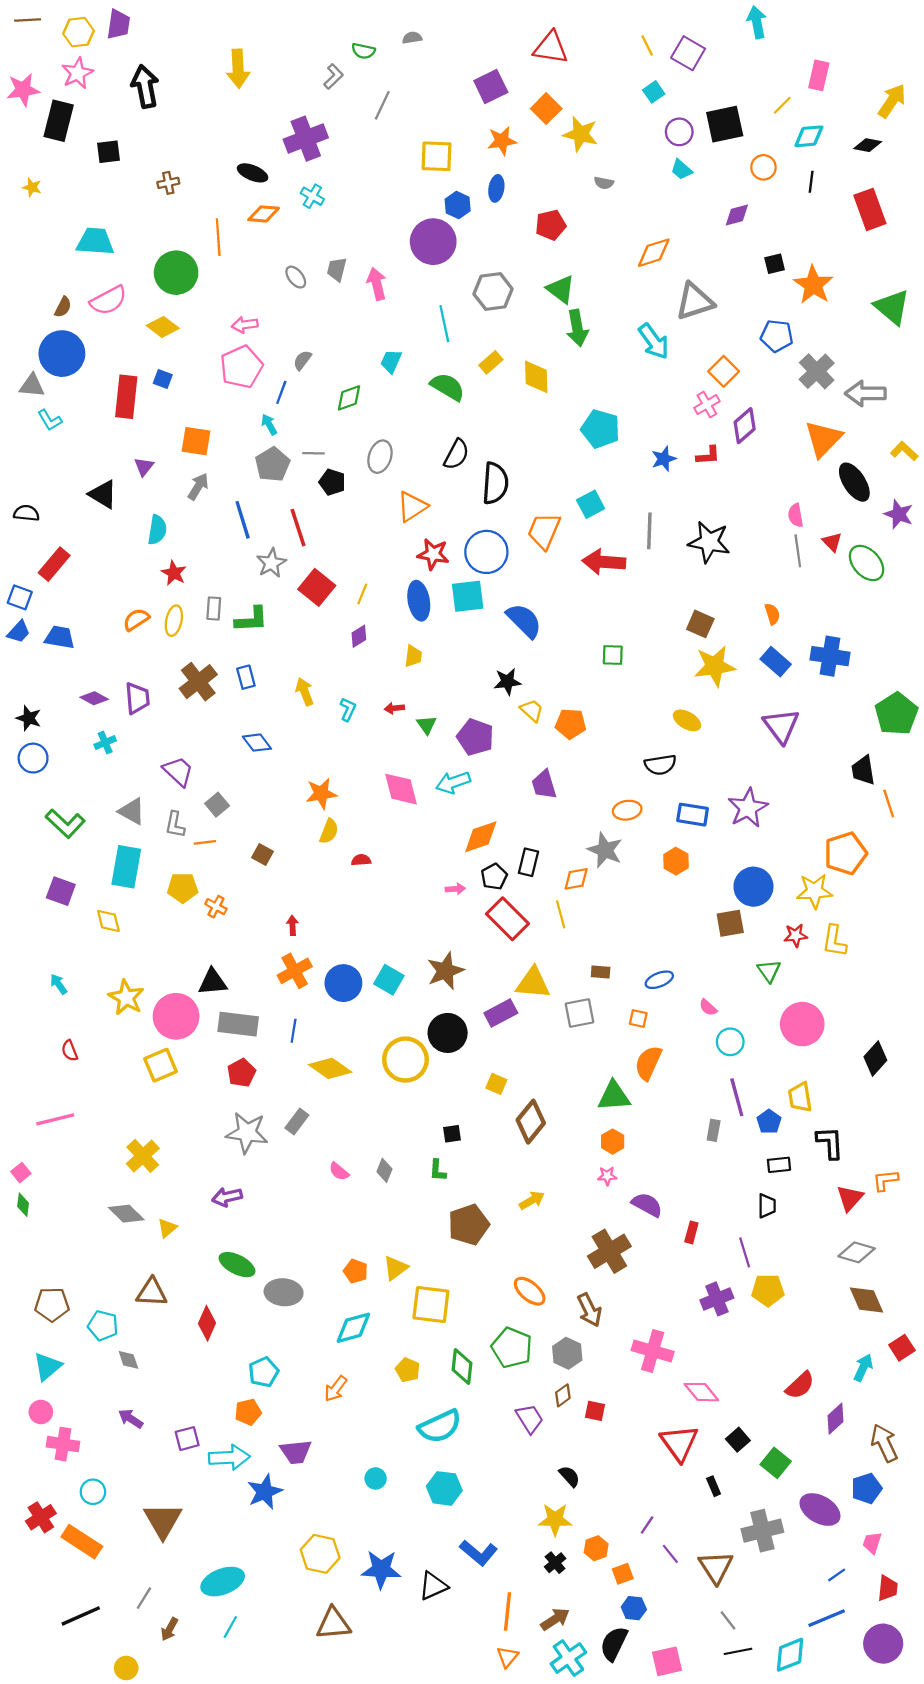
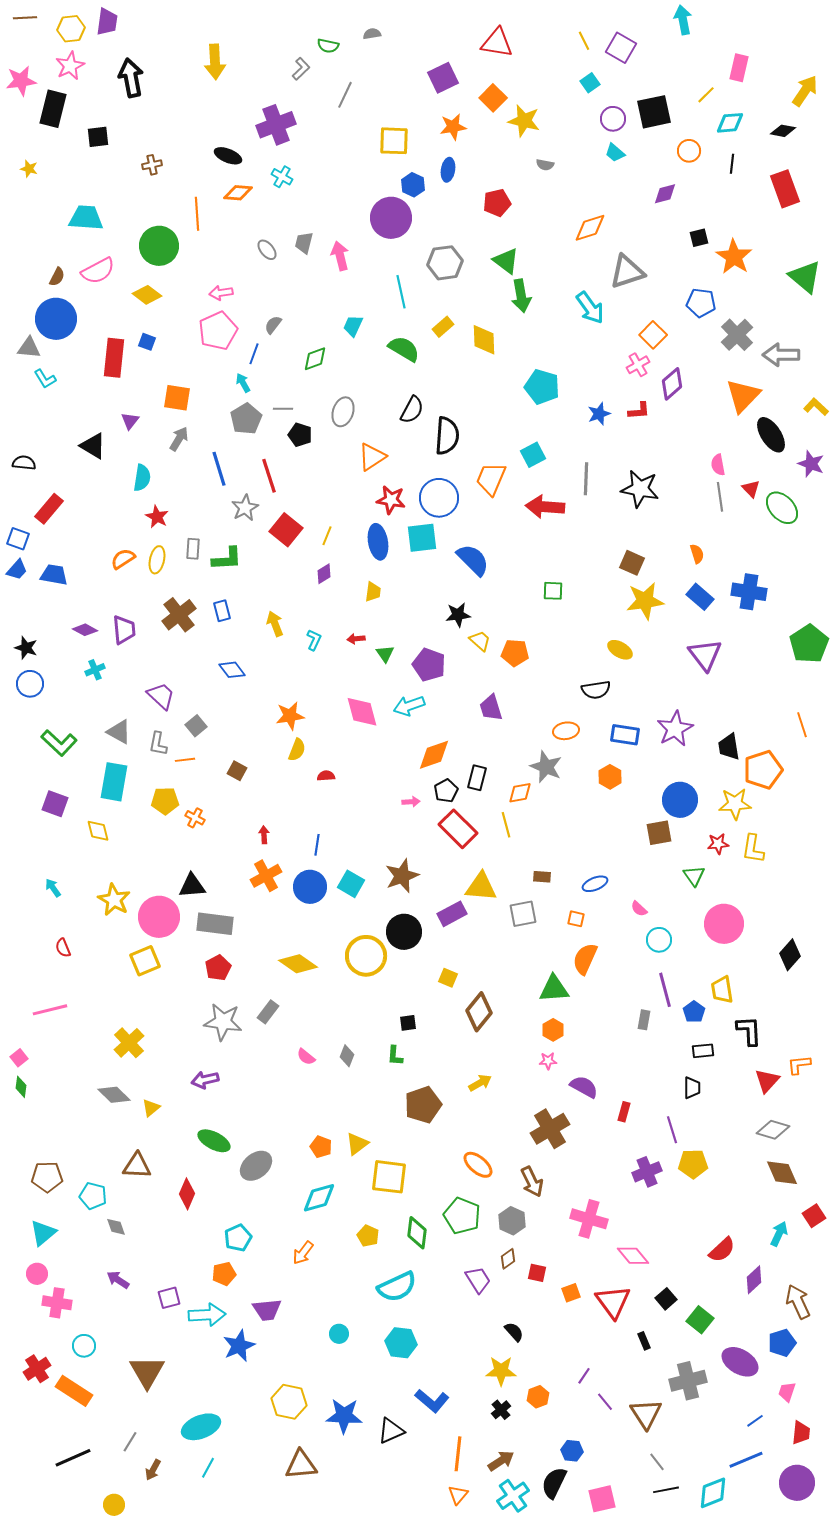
black trapezoid: (863, 770) -> (729, 747), moved
blue line: (294, 1031) -> (317, 845), moved
gray ellipse: (284, 1292) -> (256, 1166), turned -44
orange square: (623, 1574) -> (571, 1293), moved

